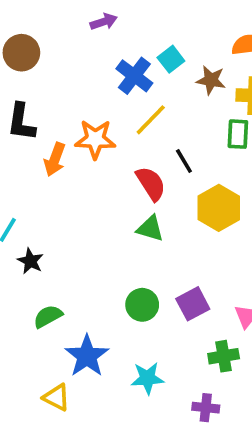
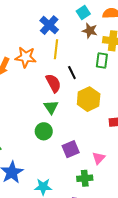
cyan square: (171, 59) -> (83, 13), moved
yellow line: (151, 120) -> (56, 49), turned -42
green triangle: (150, 228) -> (51, 107), turned 35
green circle: (142, 305) -> (44, 131), moved

